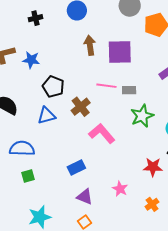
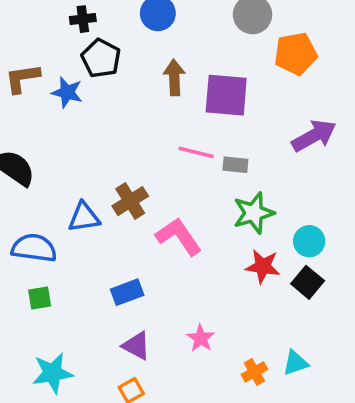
black pentagon: (53, 87) -> (101, 58), moved
brown cross: (81, 107) -> (130, 201), moved
blue triangle: (46, 116) -> (84, 217), moved
red star: (153, 167) -> (263, 266), moved

